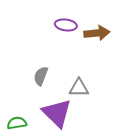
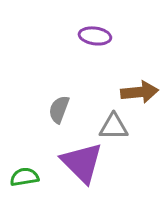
brown arrow: (97, 33) -> (140, 92), moved

